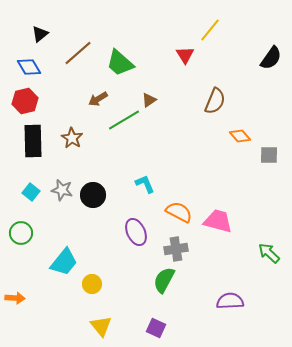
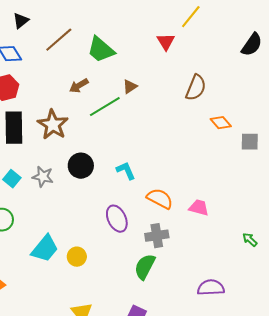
brown star: (72, 138) -> (53, 125), size x1.4
black circle: (93, 195) -> (81, 166), moved
pink trapezoid: (218, 221) -> (199, 208), size x0.7
green arrow: (269, 253) -> (250, 240), size x0.7
yellow circle: (92, 284) -> (77, 257), moved

